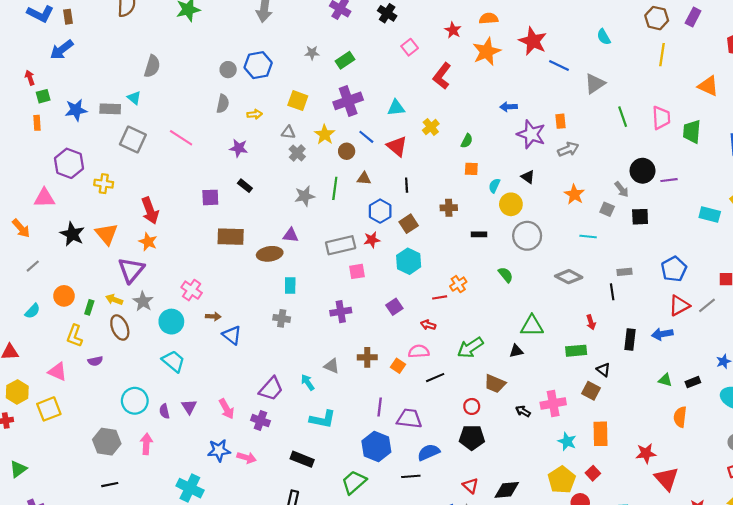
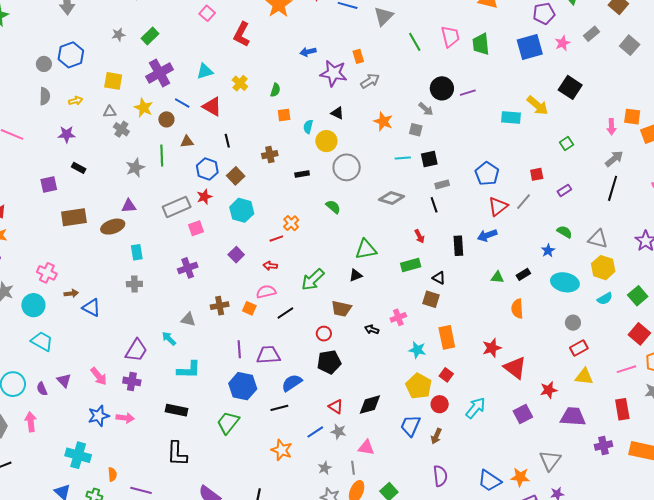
black square: (640, 217) -> (429, 159), moved
pink cross: (553, 404) -> (398, 317), size x0.7

